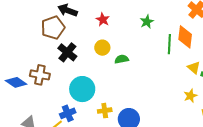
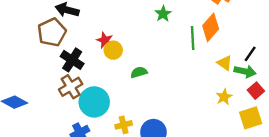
red star: (103, 20) -> (105, 40), moved
orange diamond: (185, 37) -> (211, 27), turned 40
green semicircle: (122, 59) -> (139, 72), moved
brown cross: (40, 75) -> (71, 87), moved, turned -36

